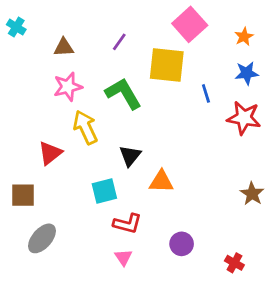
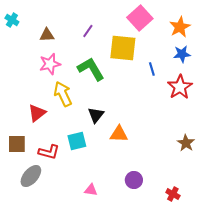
orange star: (244, 37) -> (180, 27), size x1.5
red star: (244, 118) -> (180, 87), turned 30
red L-shape: (127, 224) -> (49, 152), moved
pink triangle: (123, 257) -> (91, 190), turned -48

